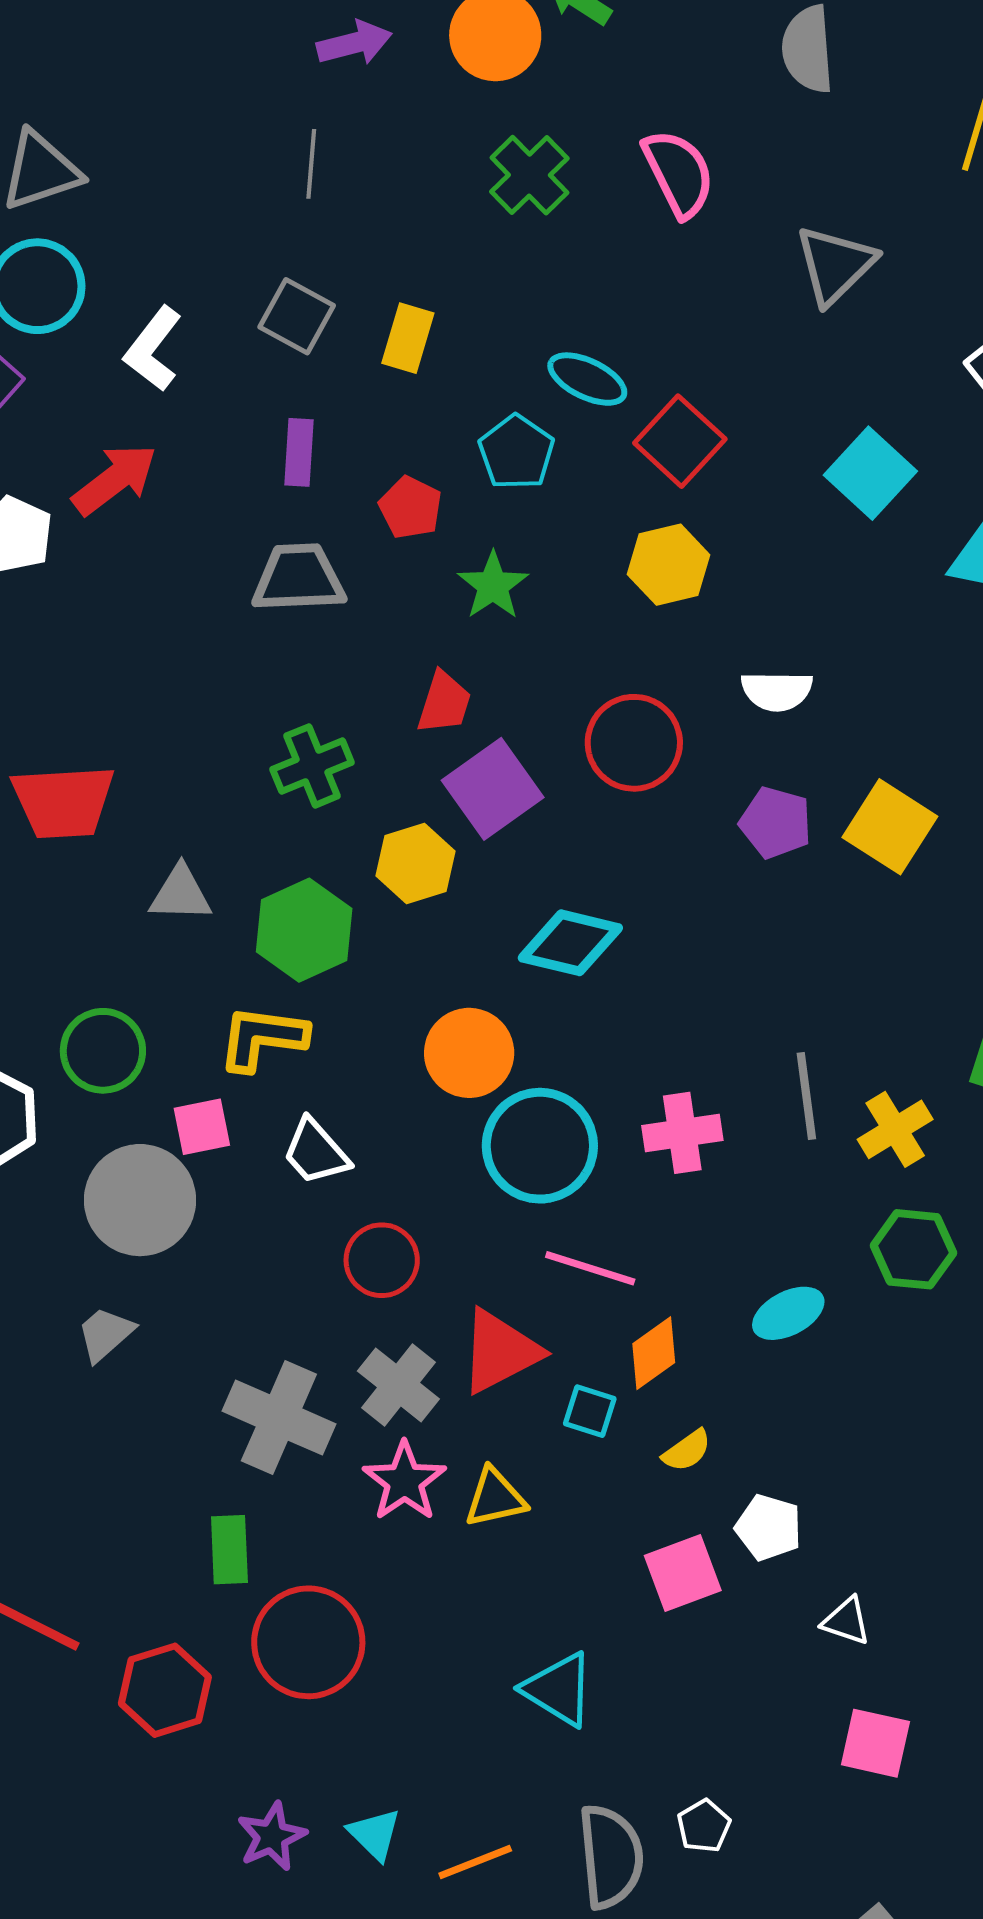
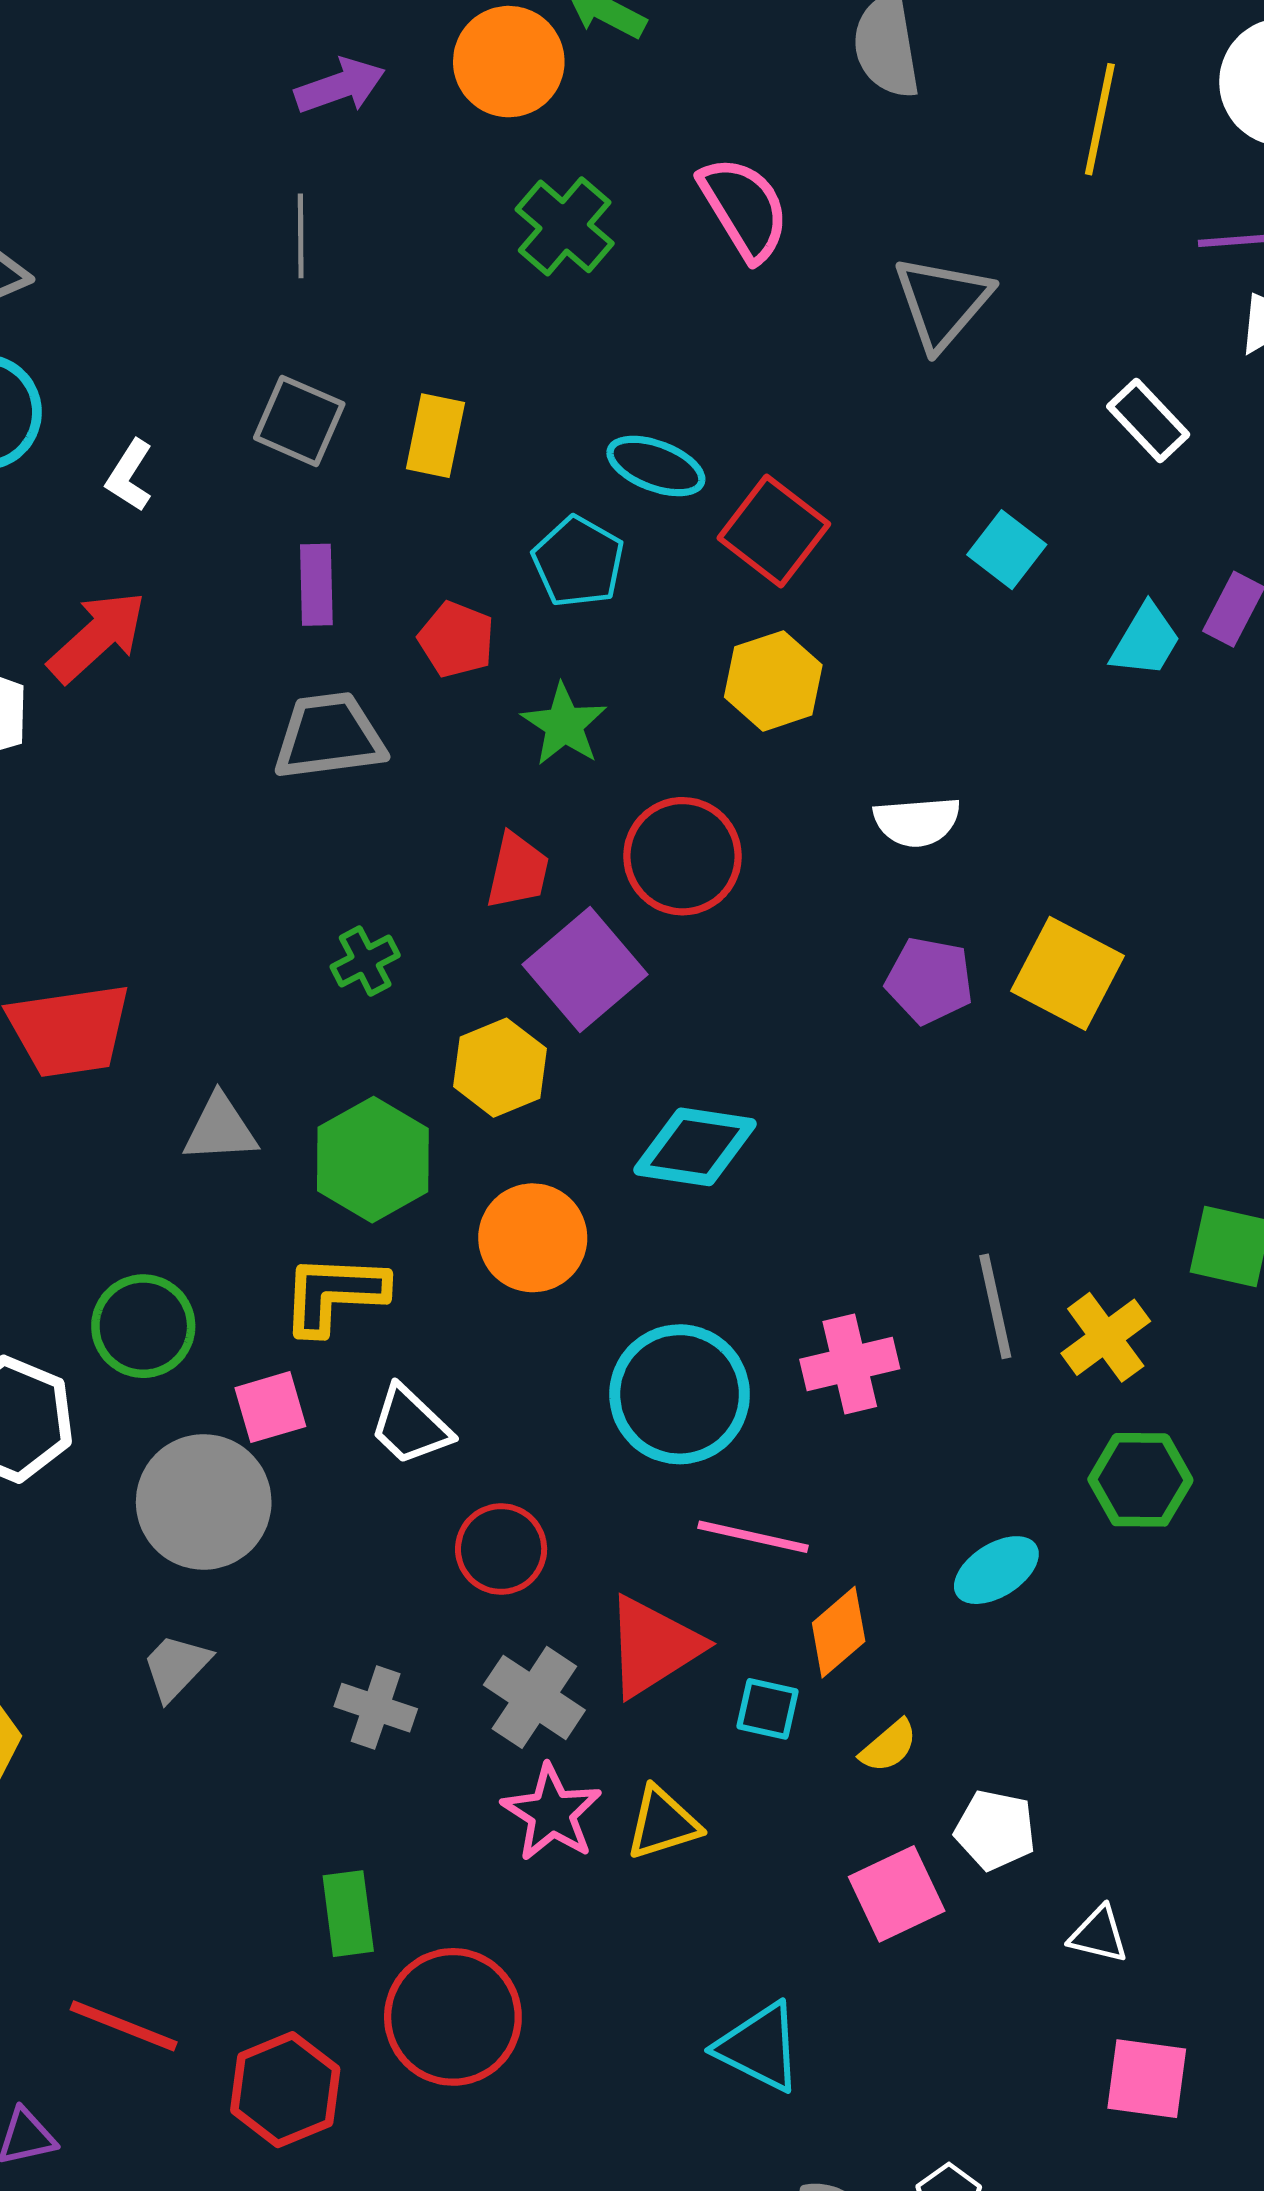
white L-shape: (153, 349) -> (130, 475), size x0.7
cyan square: (870, 473) -> (1007, 550), size x0.7
red circle: (634, 743) -> (683, 856), moved
green cross: (312, 766) -> (365, 961), size x0.7
orange circle: (469, 1053) -> (533, 1238), moved
gray cross: (279, 1417) -> (376, 1708), moved, size x0.6

